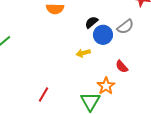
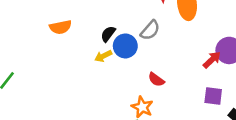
yellow arrow: (83, 53) -> (103, 56), moved

